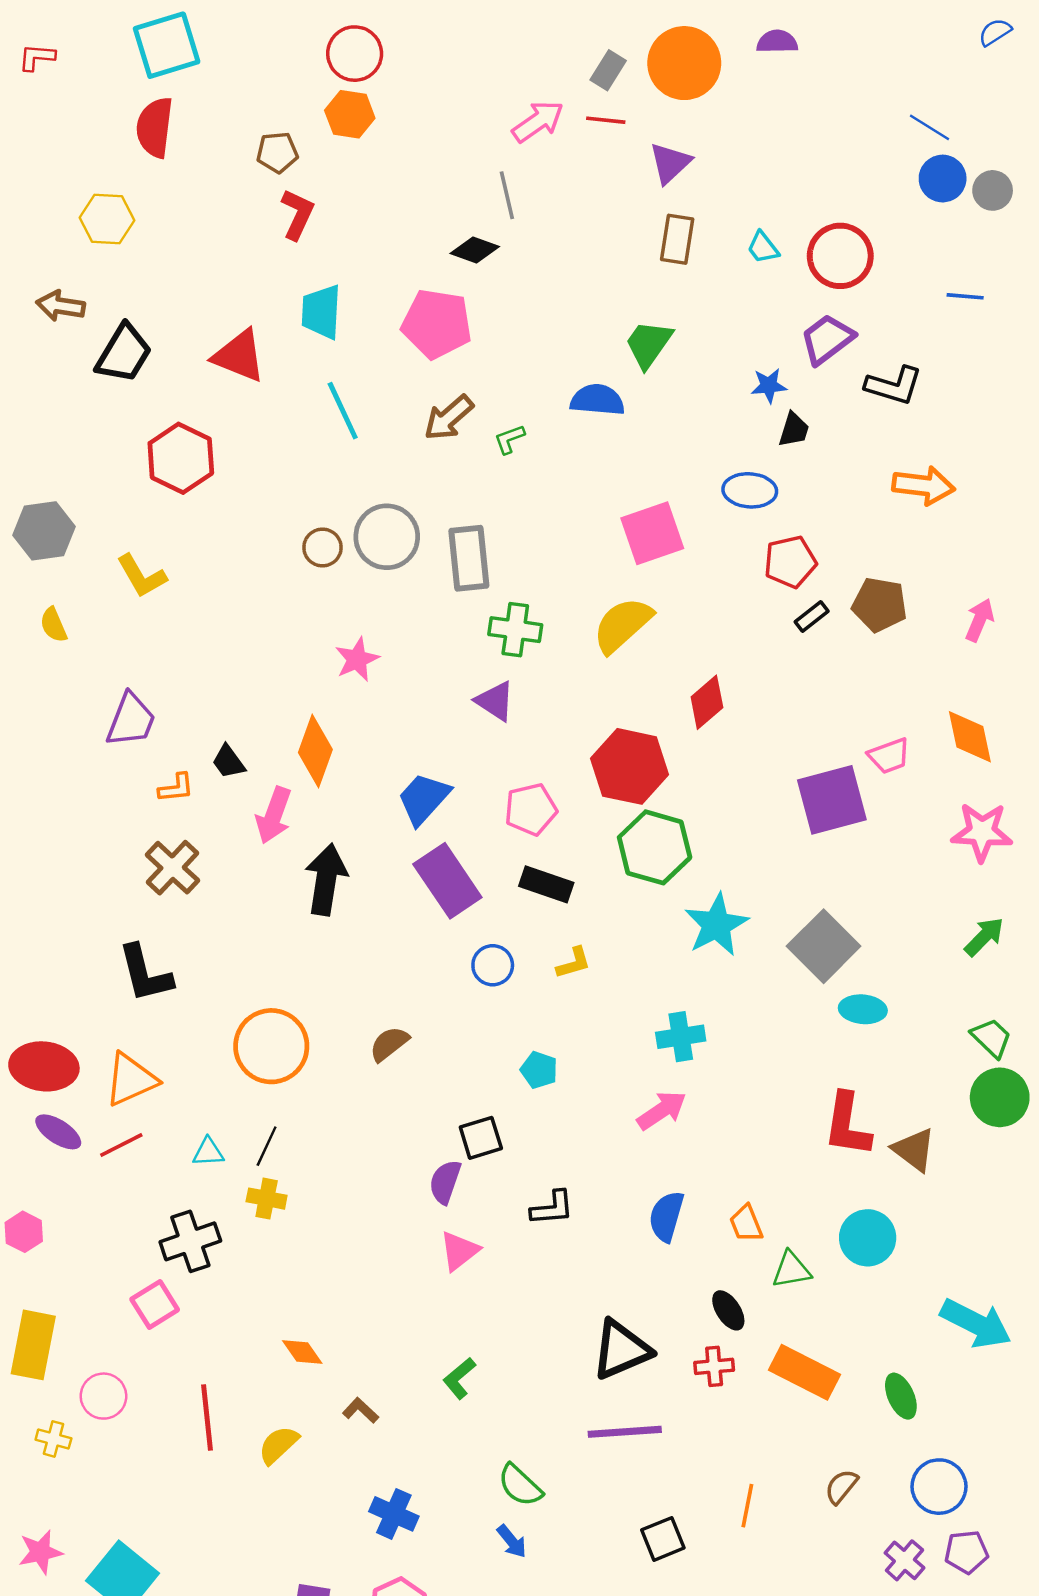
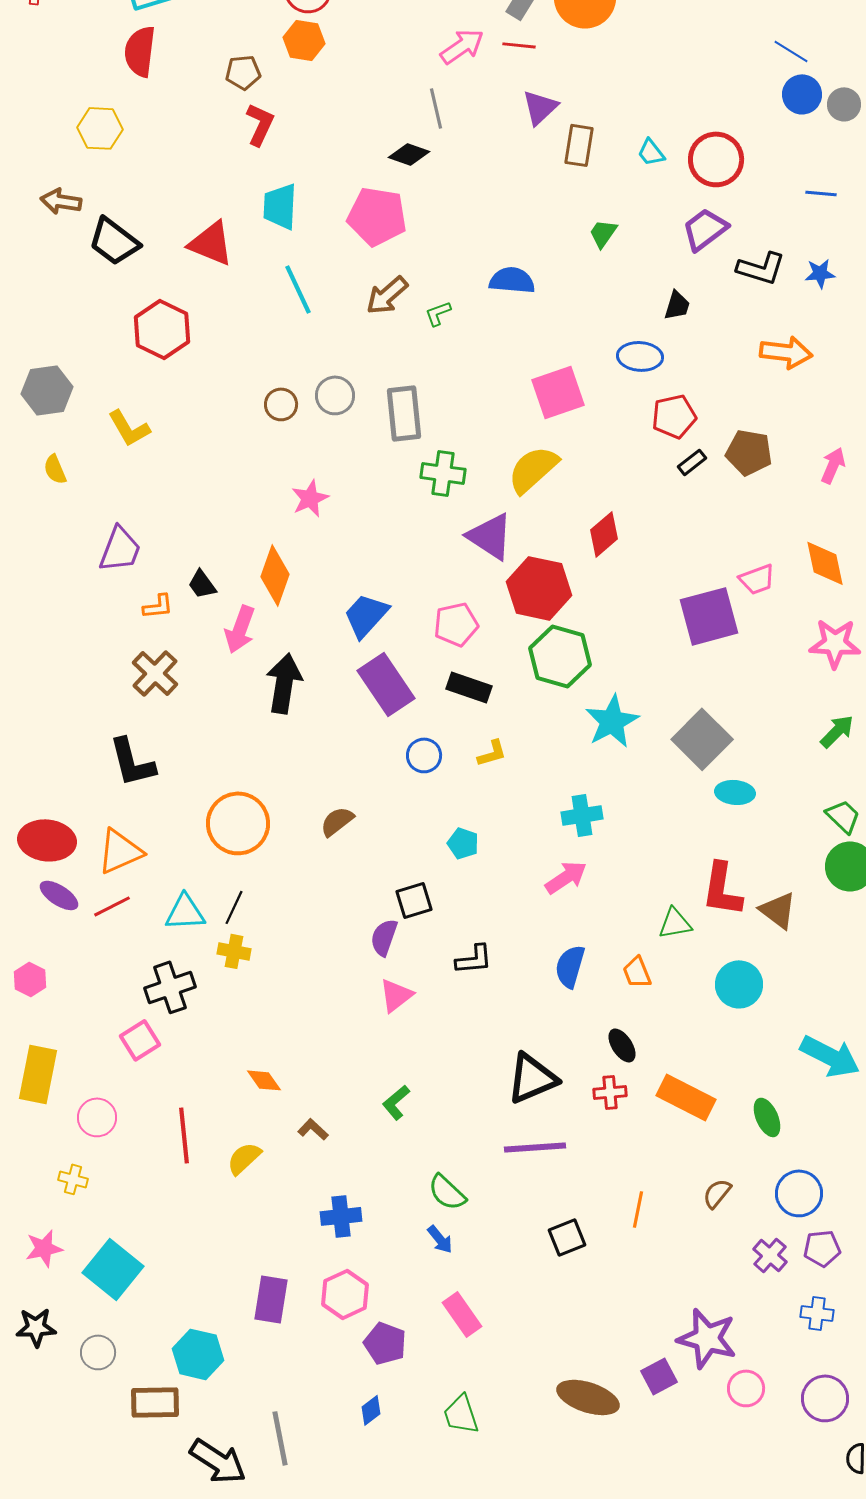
purple triangle: (670, 163) -> (540, 107), moved
green trapezoid: (649, 344) -> (603, 233), moved, size x0.7
black trapezoid: (124, 353) -> (114, 241), turned 96
blue star: (769, 386) -> (820, 273), moved
gray circle: (387, 537) -> (335, 395), size x0.7
purple triangle: (495, 701) -> (490, 536), moved, size x1.4
cyan triangle: (208, 1152) -> (185, 912), size x1.5
green triangle: (791, 1270) -> (675, 923), moved
yellow cross: (53, 1439) -> (73, 1179), moved
blue cross: (394, 1514) -> (341, 1216), turned -30

